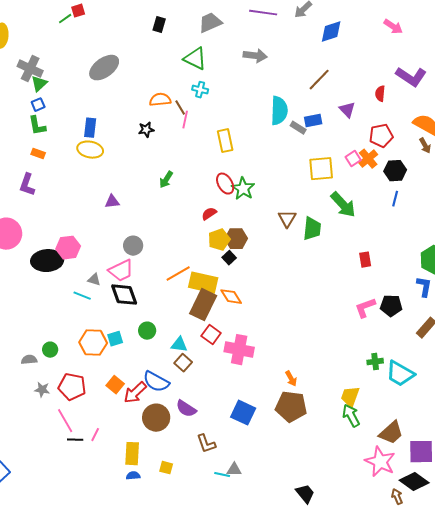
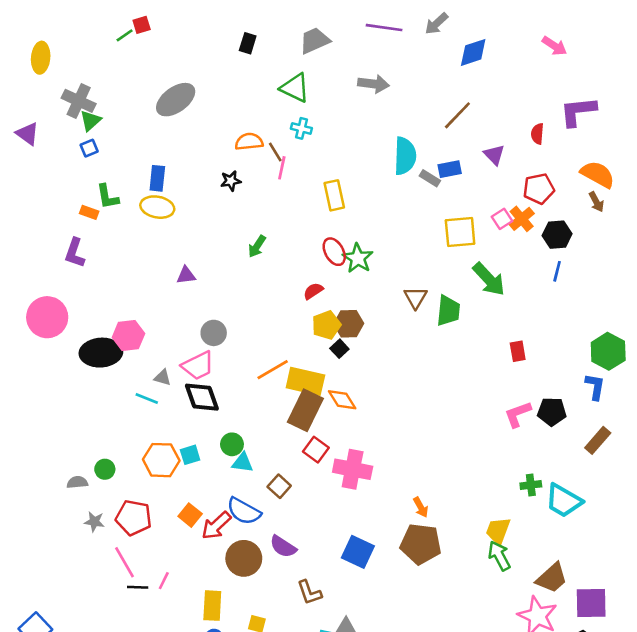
purple L-shape: (411, 77) -> (578, 111), turned 140
green L-shape: (37, 126) -> (107, 197), moved
cyan triangle: (179, 345) -> (242, 463), moved

